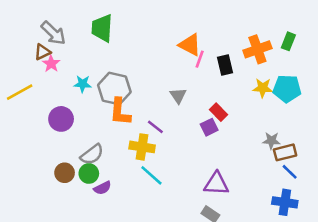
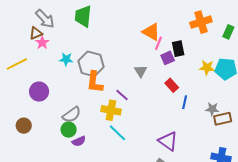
orange cross: (257, 49) -> (201, 22), moved
purple circle: (61, 119) -> (39, 92), moved
purple square: (209, 127) -> (168, 58), moved
blue line: (290, 172) -> (185, 102), moved, turned 56
brown circle: (65, 173) -> (24, 126), moved
purple triangle: (216, 184) -> (168, 141), turned 30

